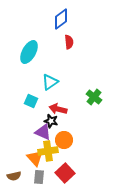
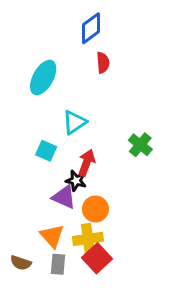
red arrow: (58, 109) -> (86, 163), turned 96
yellow cross: (48, 151) -> (88, 239), moved
brown semicircle: (14, 176) -> (21, 263), turned 32

